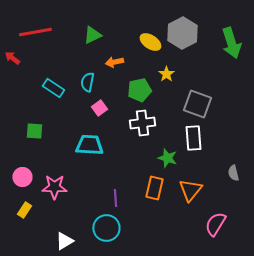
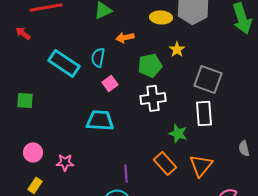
yellow ellipse: (150, 42) -> (161, 17), turned -30
cyan rectangle: (53, 88) -> (64, 63), size x1.4
green square: (34, 131) -> (25, 100), moved
pink star: (54, 187) -> (65, 162), size x0.7
orange rectangle: (154, 188) -> (165, 163), turned -55

